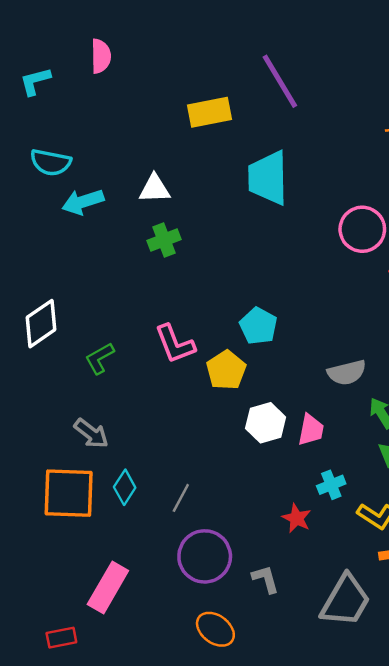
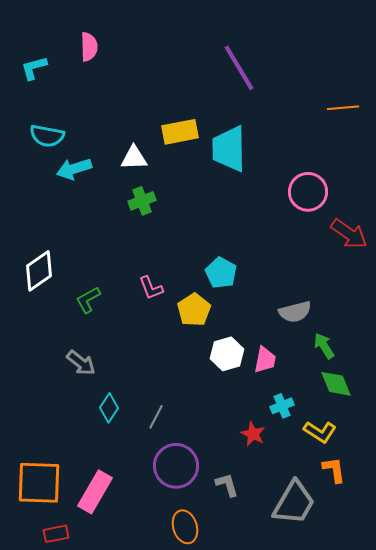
yellow rectangle: (209, 112) -> (180, 132), moved
pink L-shape: (175, 344) -> (151, 288), size x0.7
orange square: (69, 493) -> (39, 483), moved
orange ellipse: (215, 629) -> (185, 527), turned 36

